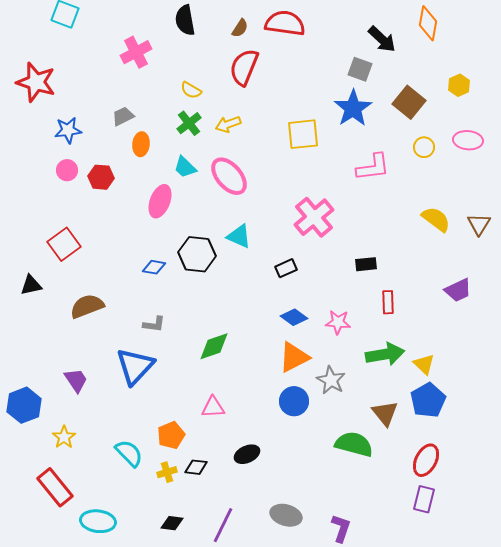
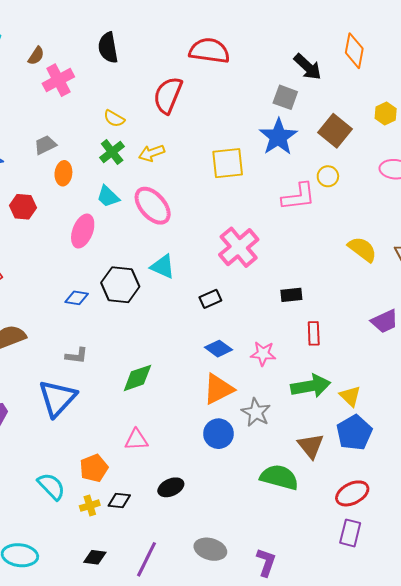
brown semicircle: (240, 28) -> (36, 56), moved
yellow circle: (424, 147) -> (328, 176), moved
red ellipse: (426, 460) -> (352, 493), turned 36

